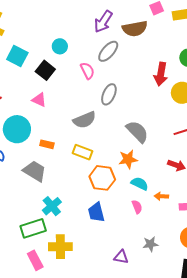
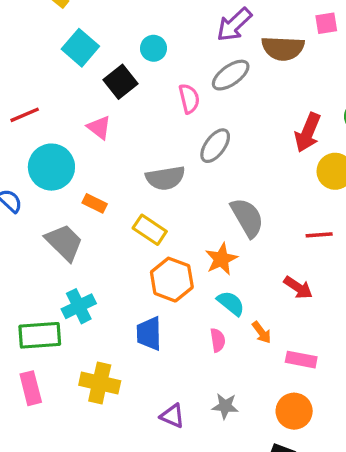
orange star: (128, 159) -> (221, 259), turned -30
orange arrow: (161, 196) -> (262, 332), turned -144
yellow cross: (60, 247) -> (100, 383), moved

